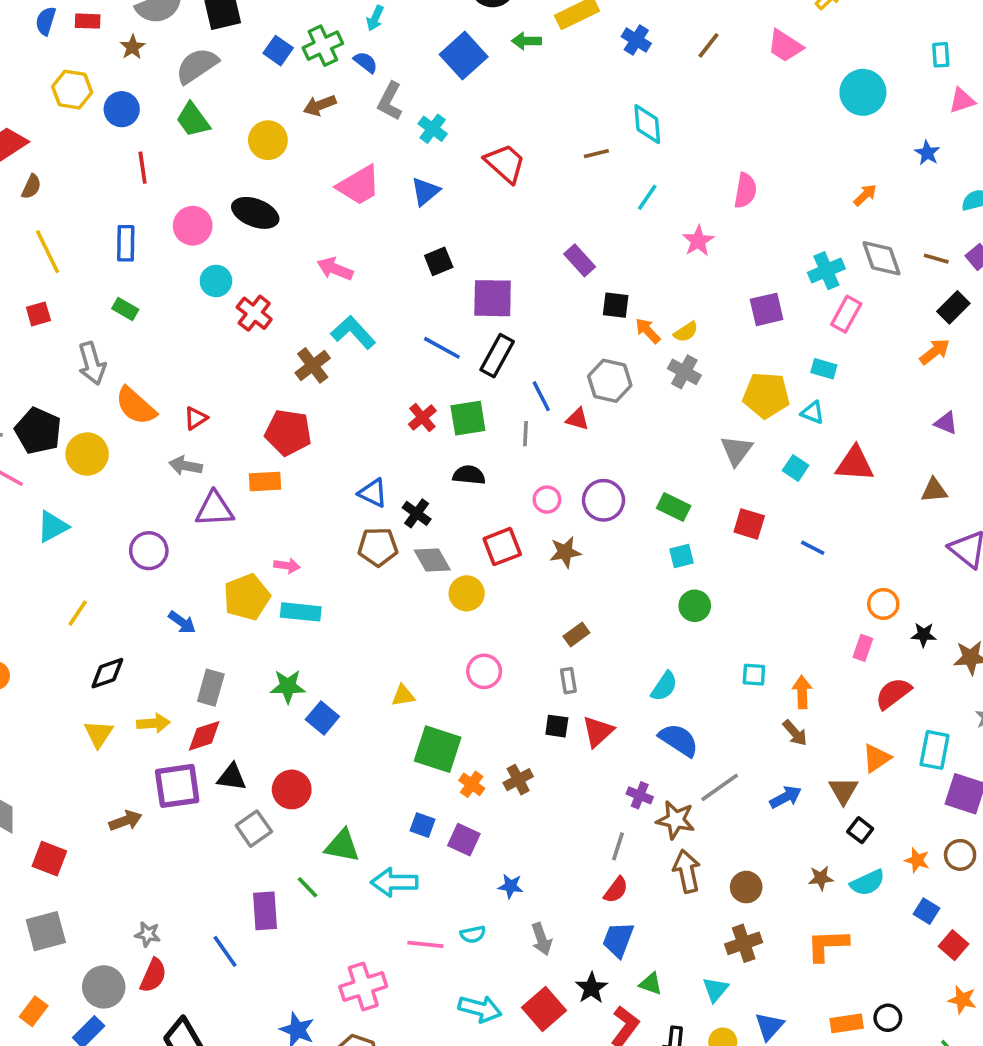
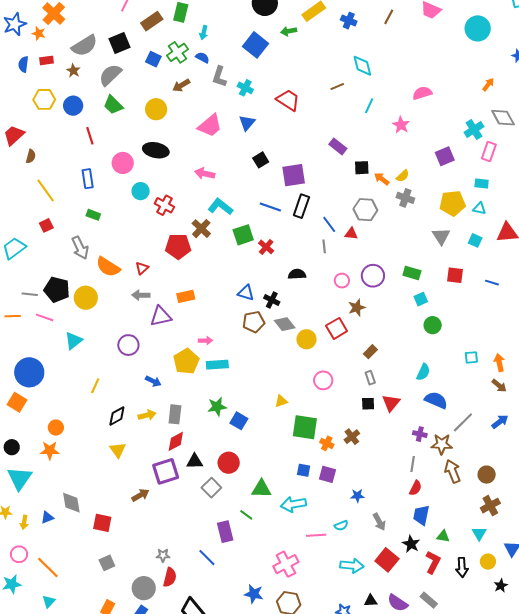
pink semicircle: (745, 191) -> (422, 93), turned -108
green square: (468, 418) -> (243, 235), moved
red pentagon: (288, 432) -> (178, 246), moved
red square: (502, 547) -> (337, 328), moved
yellow arrow: (153, 723) -> (147, 415), moved
gray square: (46, 931) -> (107, 563), size x0.7

